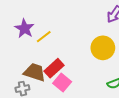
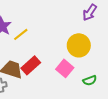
pink square: (62, 82) -> (65, 68), moved

